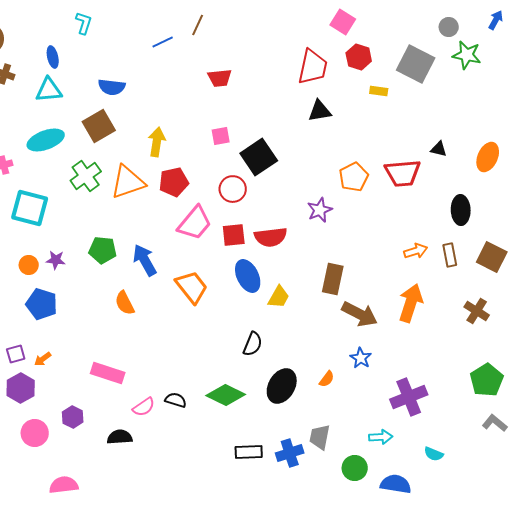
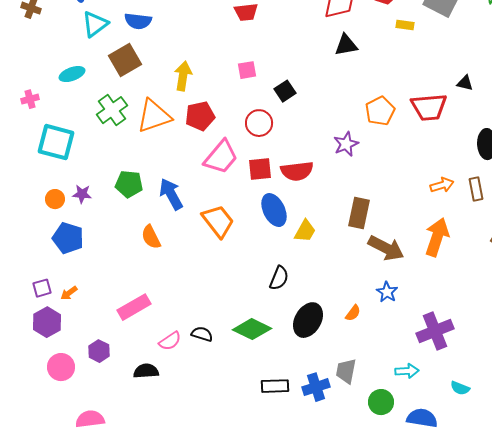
cyan triangle: (49, 90) -> (95, 24), moved, turned -32
cyan ellipse: (46, 140) -> (72, 74), size x0.7
black square: (259, 157) -> (285, 91), size x0.6
pink rectangle: (108, 373) -> (134, 307), turned -48

